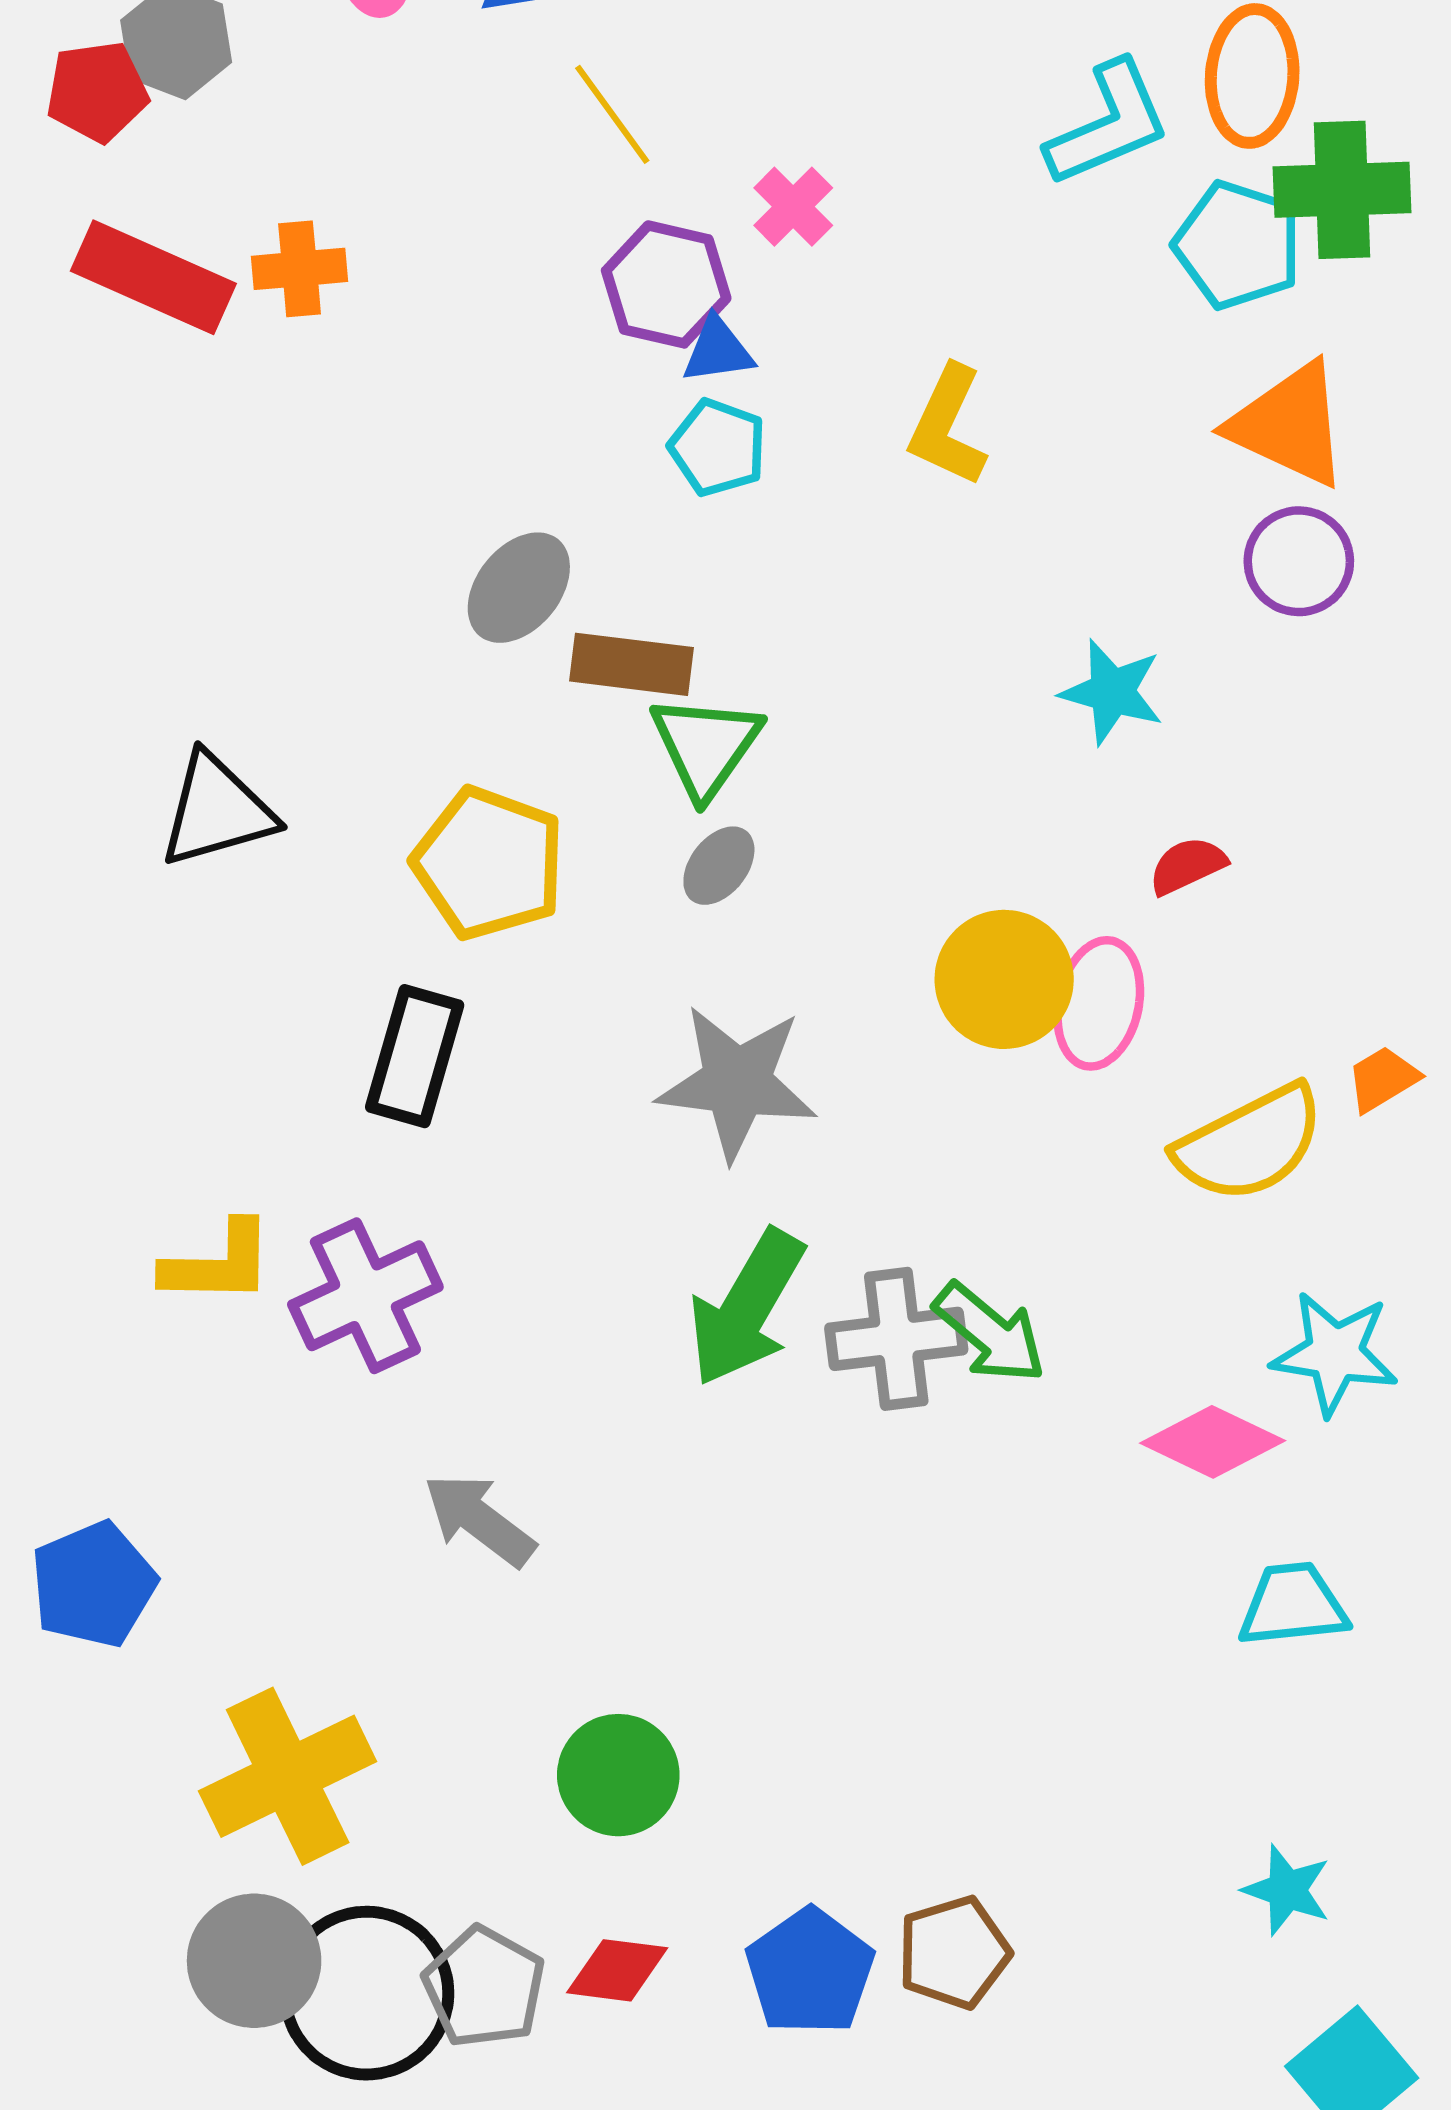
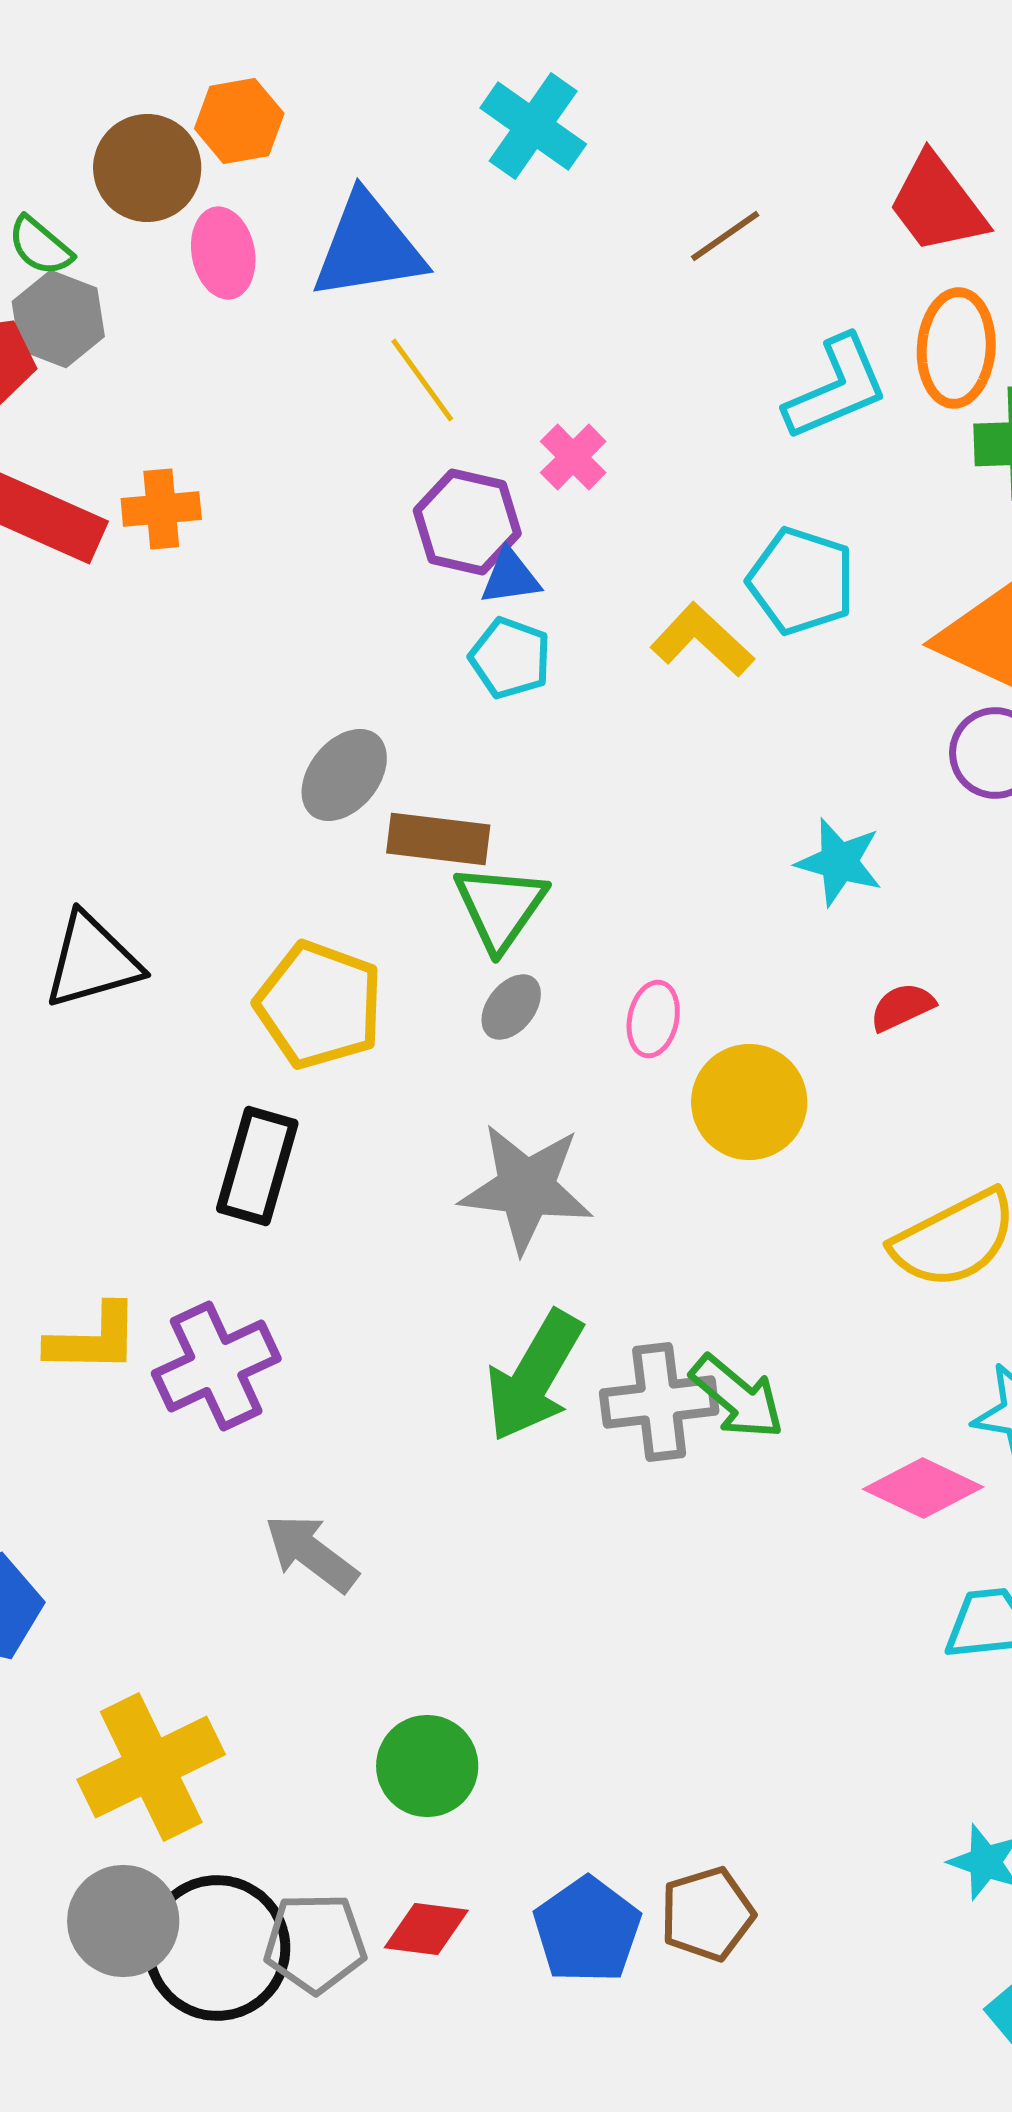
cyan pentagon: (1238, 245) -> (801, 581), moved
yellow L-shape: (948, 426) -> (702, 640), turned 108
pink ellipse: (1099, 1003) -> (653, 1019), moved, size x0.7
gray pentagon: (484, 1987) -> (315, 1943), turned -30

